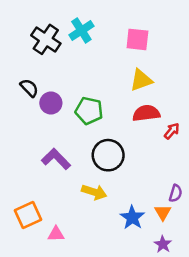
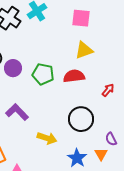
red semicircle: (146, 113) -> (74, 76), moved
black circle: (108, 155) -> (81, 119), moved
purple semicircle: (176, 193) -> (111, 139), turned 136

